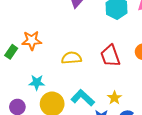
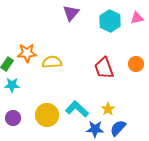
yellow semicircle: (72, 58) -> (52, 62), moved
cyan star: (37, 82) -> (12, 85), moved

